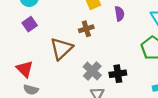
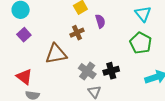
purple semicircle: (119, 14) -> (100, 21), moved
brown triangle: (61, 49) -> (56, 54), turned 40

